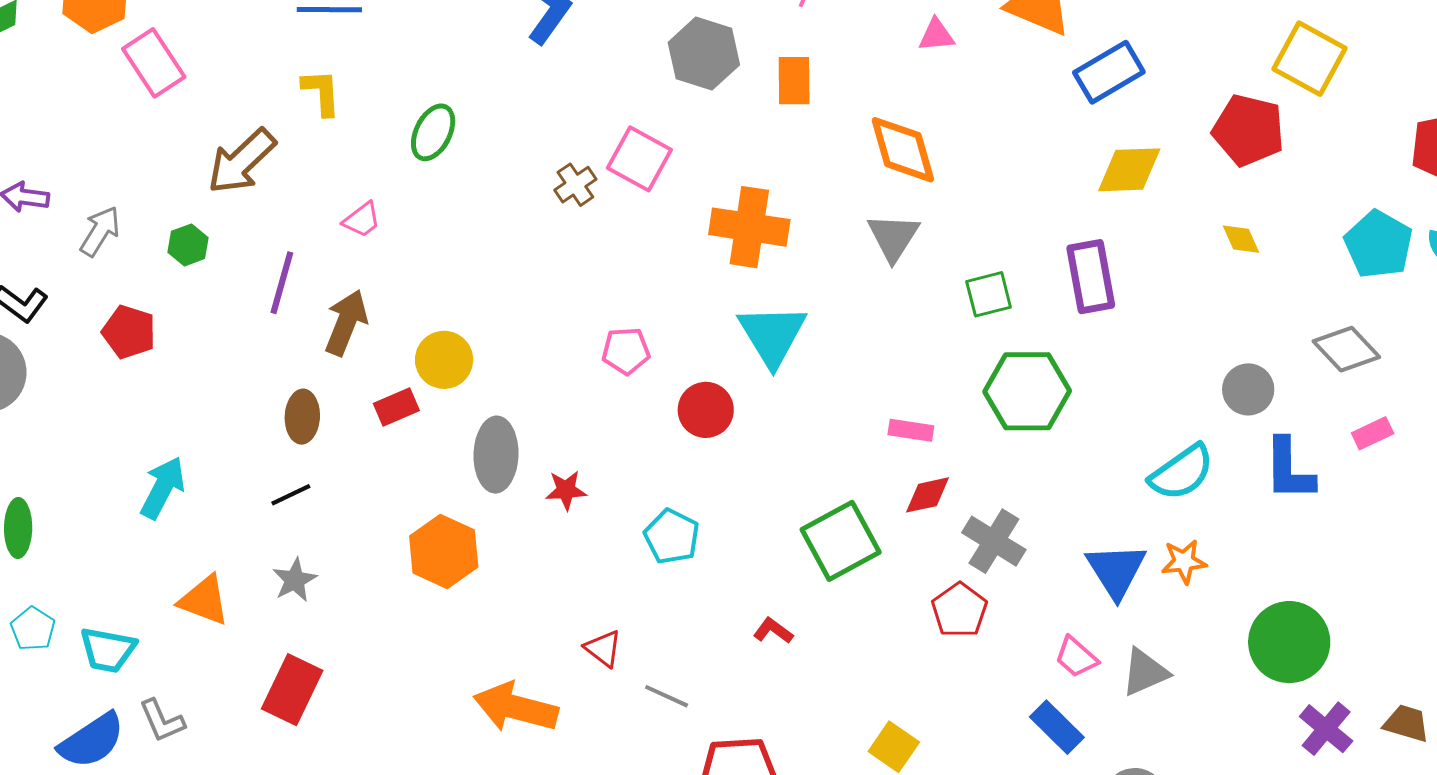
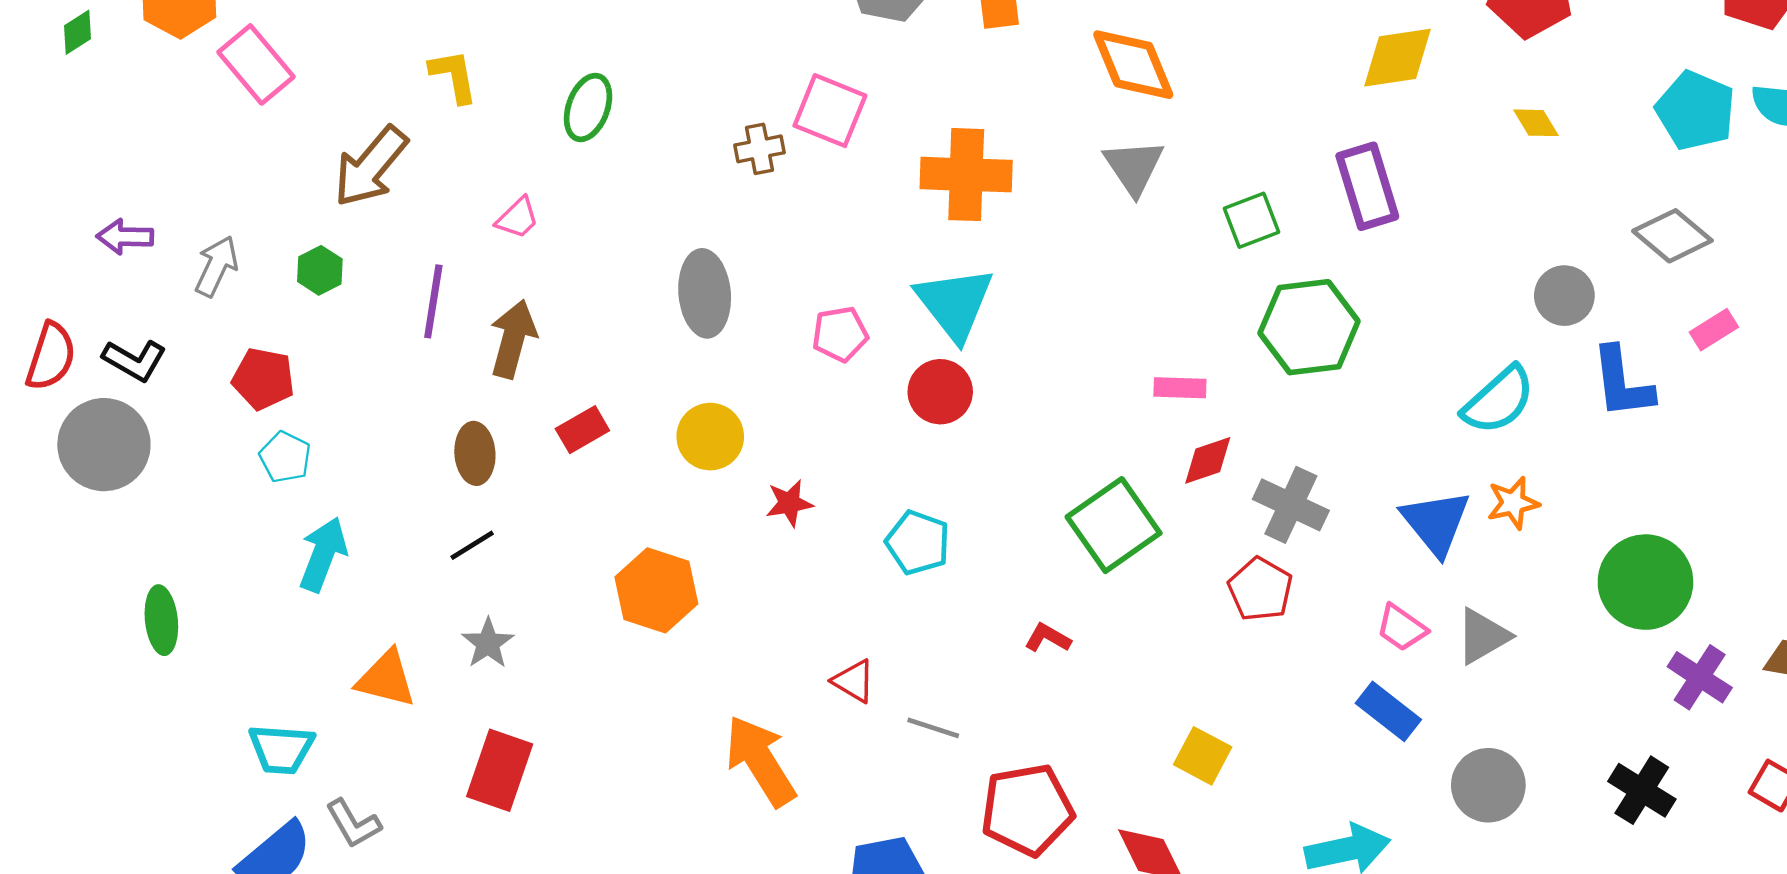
brown cross: (575, 185) -> (759, 149), turned 30
cyan triangle: (772, 335) -> (955, 304), moved
yellow circle: (444, 360) -> (710, 437), moved
gray ellipse: (496, 455) -> (705, 293), moved
cyan pentagon: (33, 629) -> (285, 457), moved
orange arrow: (516, 707) -> (760, 761), turned 50

